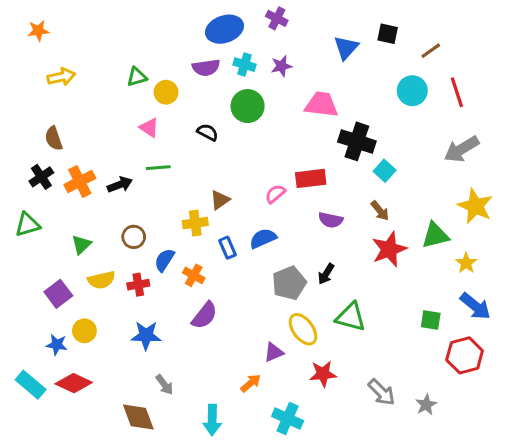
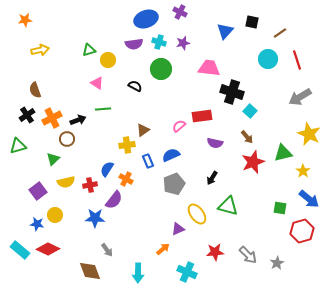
brown circle: (134, 237) -> (67, 139), moved
gray pentagon: (289, 283) -> (174, 184), moved
purple semicircle: (204, 315) -> (114, 200), moved
red star: (323, 374) -> (215, 252), moved

